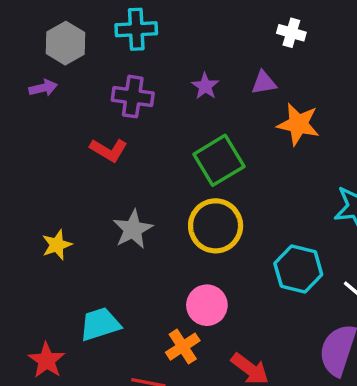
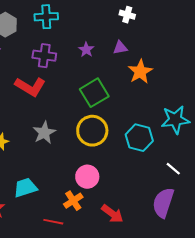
white cross: (291, 33) -> (127, 15), moved
orange star: (298, 124) -> (140, 72), turned 30
red L-shape: (109, 150) -> (30, 87), size x1.4
cyan hexagon: (298, 269) -> (139, 138), moved

